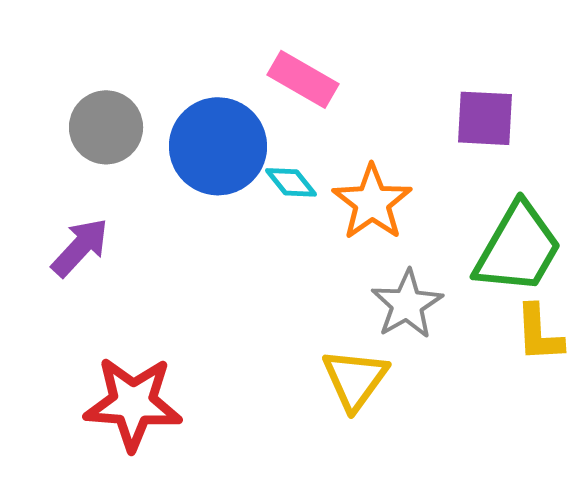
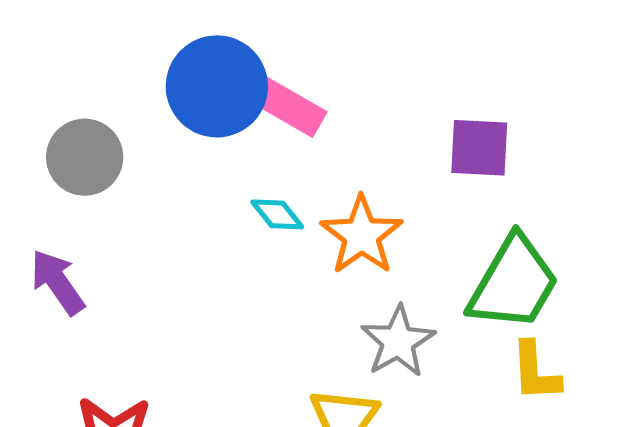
blue circle: (218, 146) -> (217, 86), moved
purple arrow: (80, 247) -> (58, 282), turned -78

